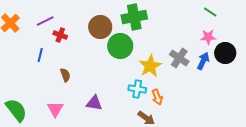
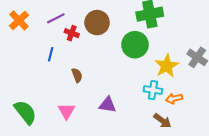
brown circle: (100, 27) -> (97, 23), moved
orange arrow: (157, 97) -> (174, 99), turned 98

